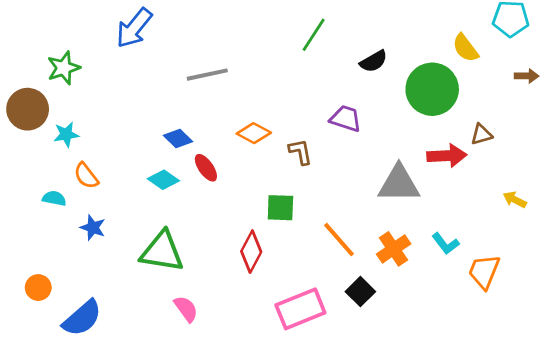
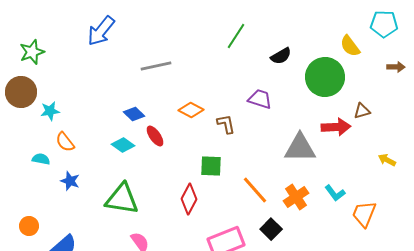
green star: (64, 68) -> (32, 52), moved

